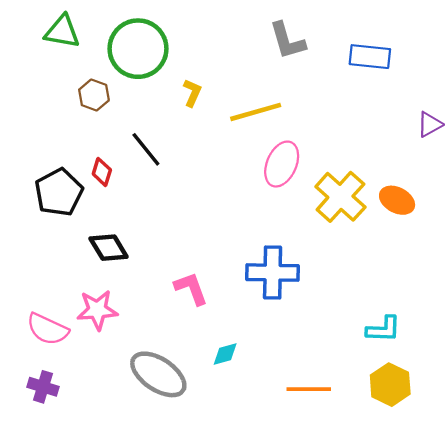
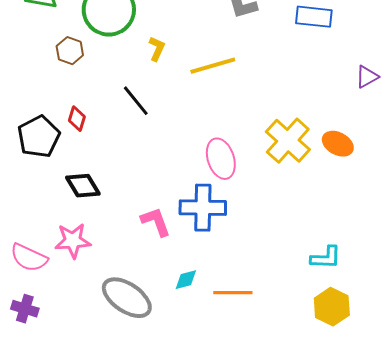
black line: (146, 149) -> (136, 101), moved
pink ellipse: (282, 164) -> (221, 159), moved, turned -42
blue cross: (273, 273) -> (203, 208), moved
orange line: (309, 389) -> (233, 293), moved

